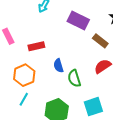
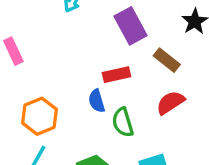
purple rectangle: (78, 20) -> (130, 26), turned 35
red rectangle: (36, 46) -> (116, 75), moved

